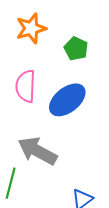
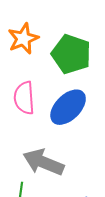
green pentagon: (76, 49) -> (71, 54), size x1.6

